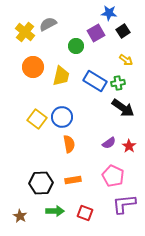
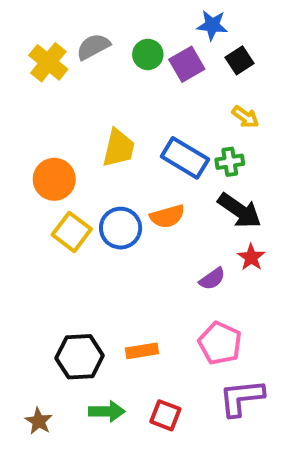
green circle: (76, 46) -> (148, 54), moved
orange circle: (33, 67) -> (54, 179), moved
orange semicircle: (69, 144) -> (167, 216), moved, turned 84
red star: (129, 146) -> (251, 257), moved

